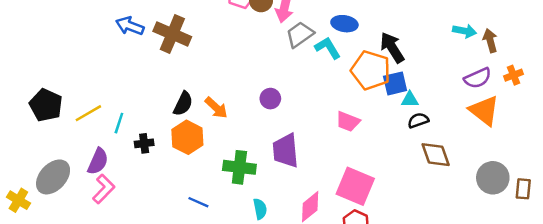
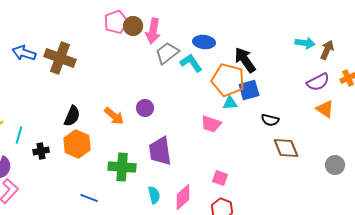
brown arrow: (490, 41) -> (327, 50), turned 42
cyan triangle: (410, 100) -> (230, 103), moved
orange arrow: (216, 108) -> (114, 116), moved
orange triangle: (484, 111) -> (325, 109), size x0.7
black semicircle: (418, 120) -> (270, 120), turned -144
gray circle: (493, 178) -> (335, 165), size x0.7
pink square: (355, 186) -> (220, 178), size x0.5
cyan semicircle: (260, 209) -> (154, 195), moved

